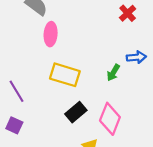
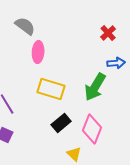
blue arrow: (136, 57) -> (116, 63), moved
green arrow: (113, 73) -> (95, 87), size x1.8

